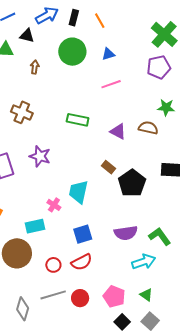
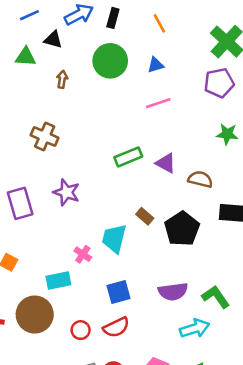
orange line: (100, 21) -> (159, 23), moved
green rectangle: (78, 120) -> (128, 157), moved, turned -35
brown semicircle: (148, 128) -> (200, 179), moved
brown rectangle: (109, 167) -> (145, 216), moved

